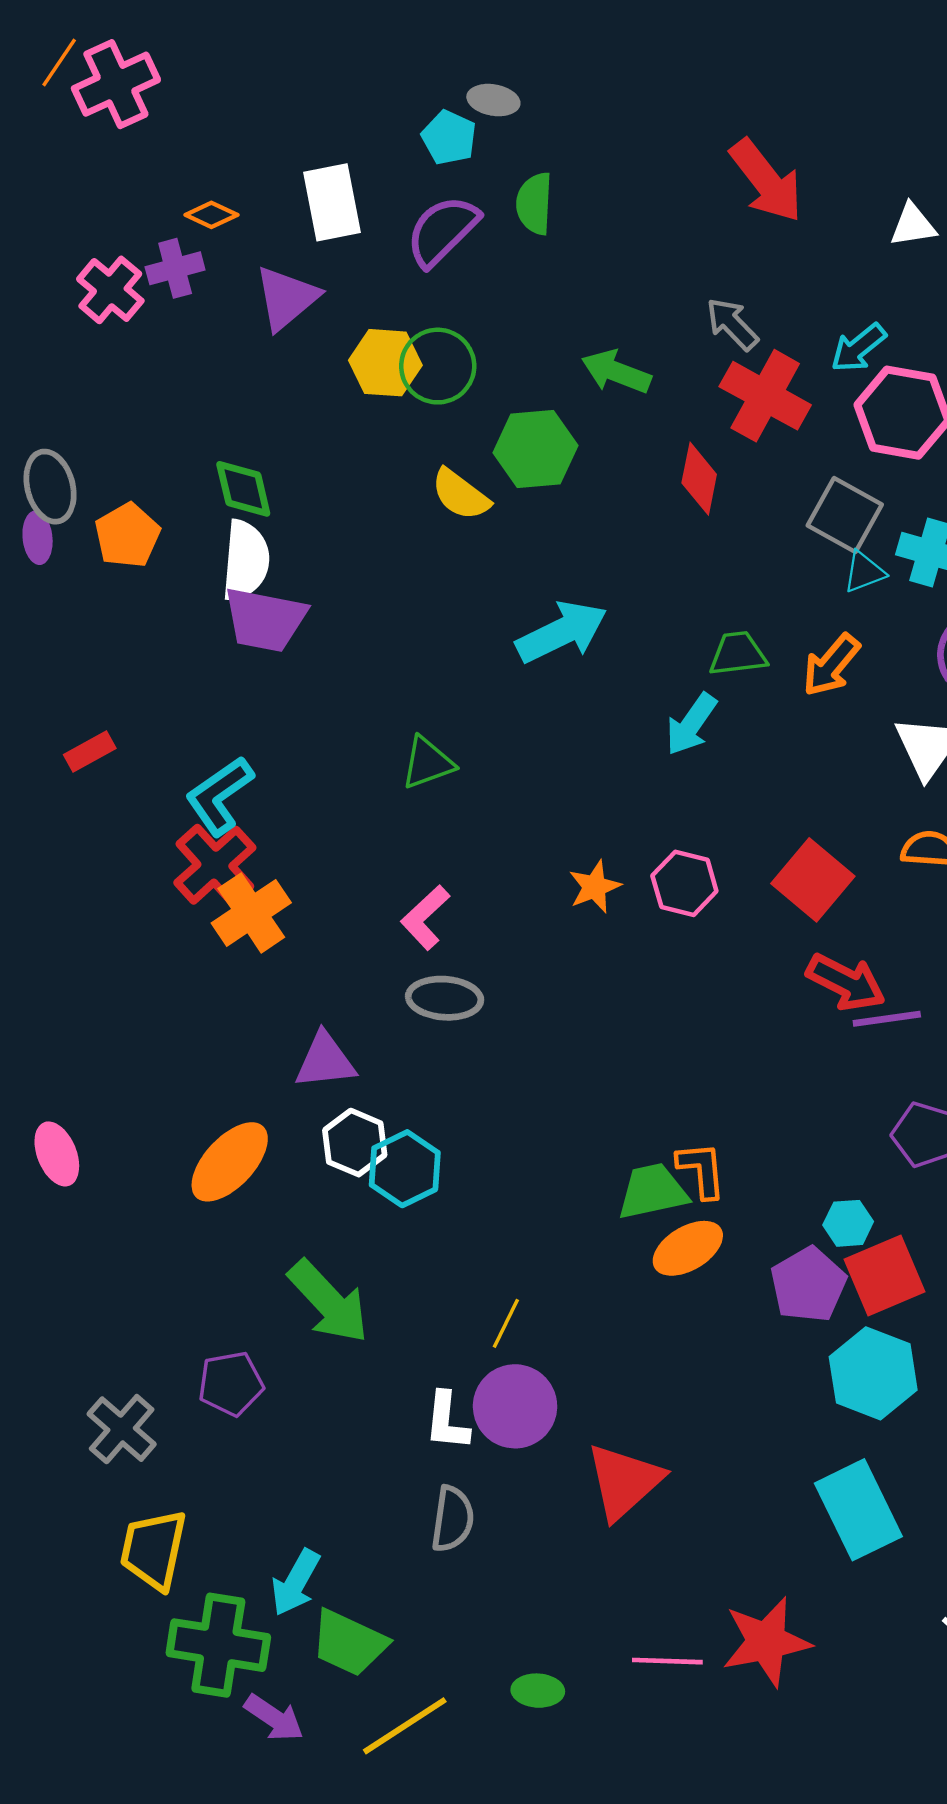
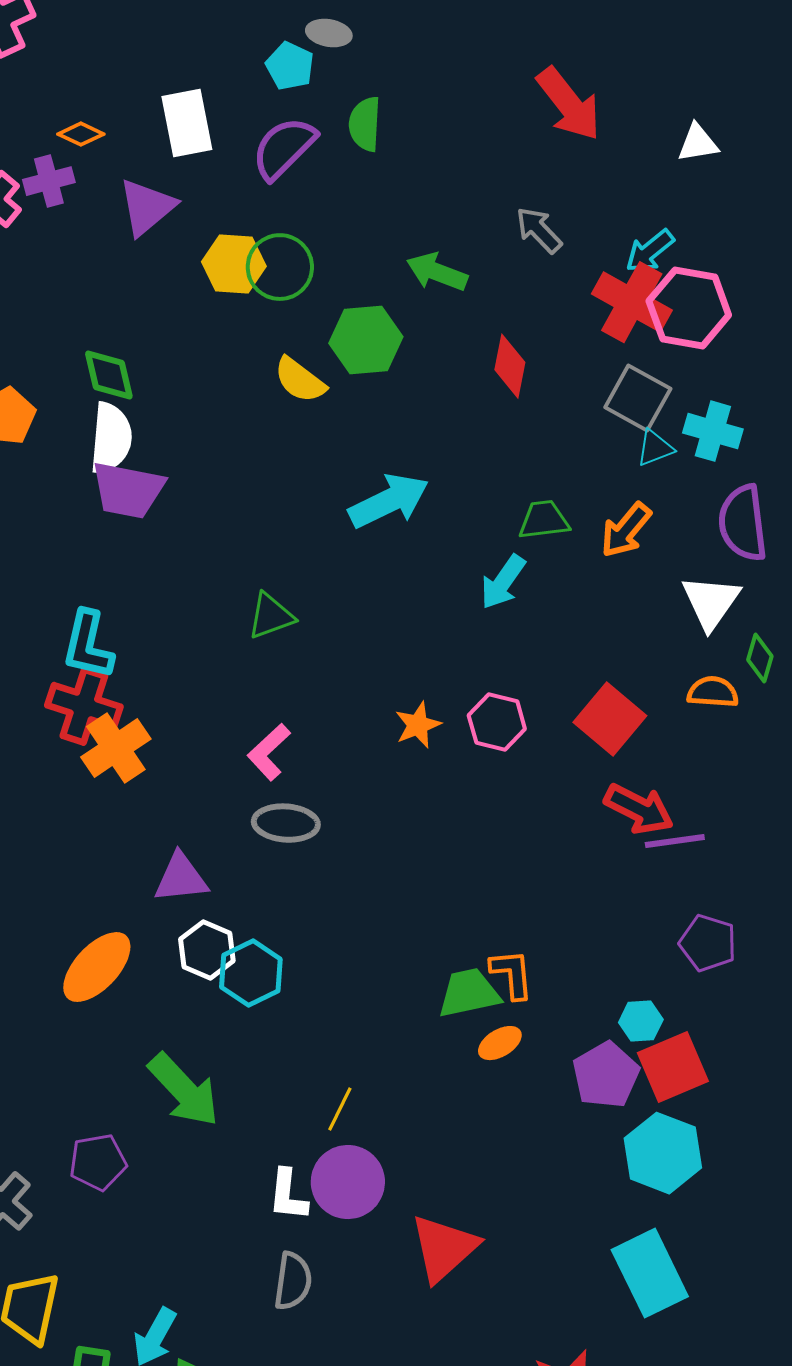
red cross: (765, 396) -> (632, 302), moved
cyan L-shape: (219, 796) -> (88, 645), turned -42
red cross: (215, 865) -> (84, 706), turned -30
orange ellipse: (688, 1248) -> (500, 1043), size x0.7

